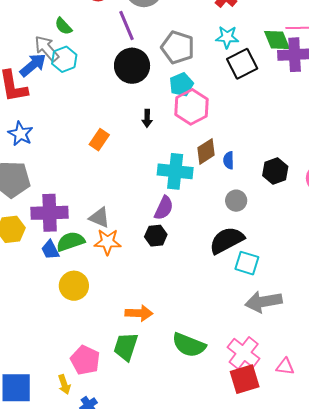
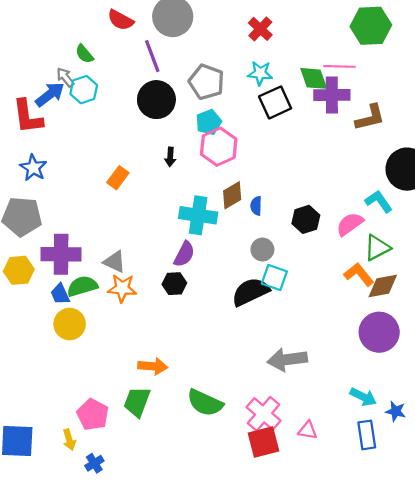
gray arrow: (47, 49) -> (65, 77), size x0.7
cyan square: (247, 263) -> (274, 277), moved
yellow circle: (74, 286) -> (70, 324), moved

